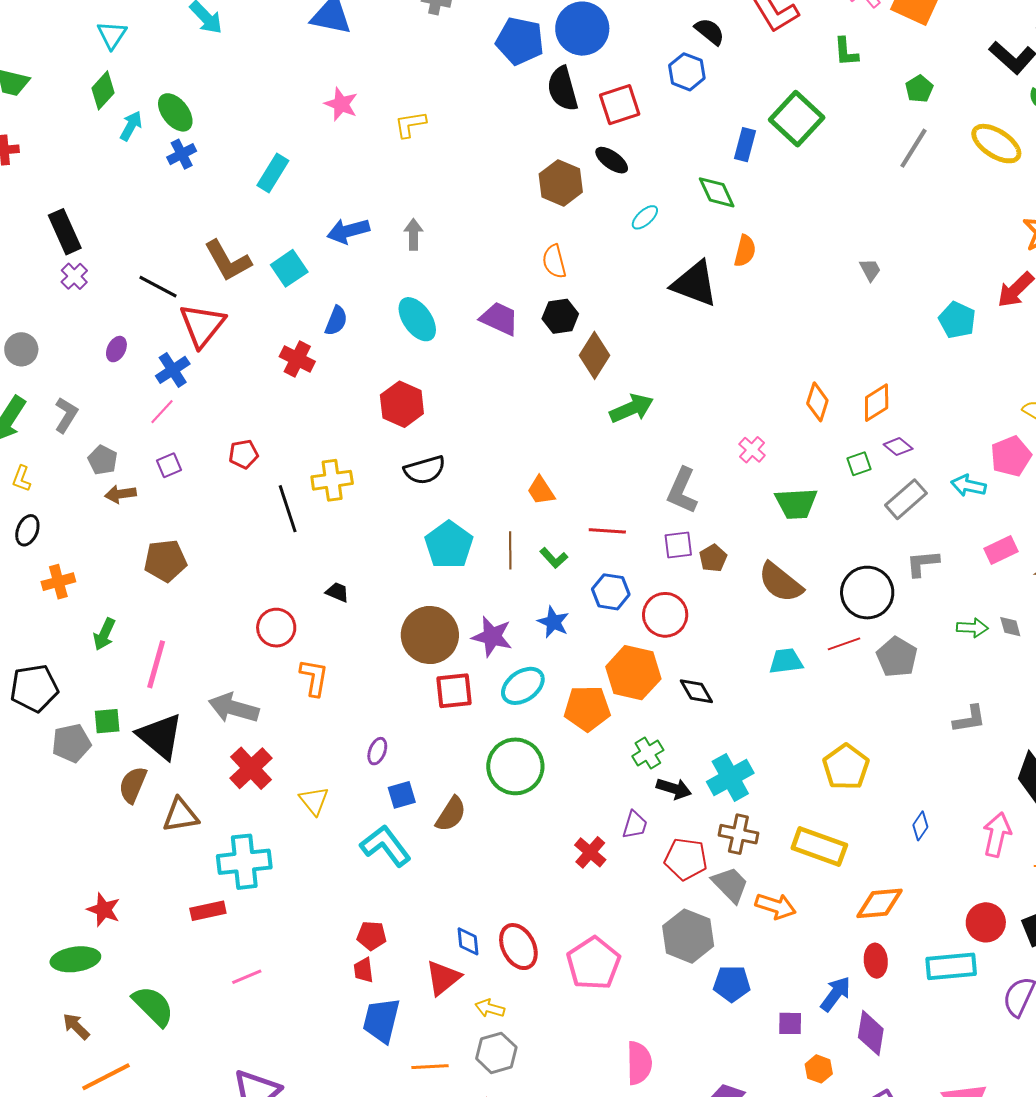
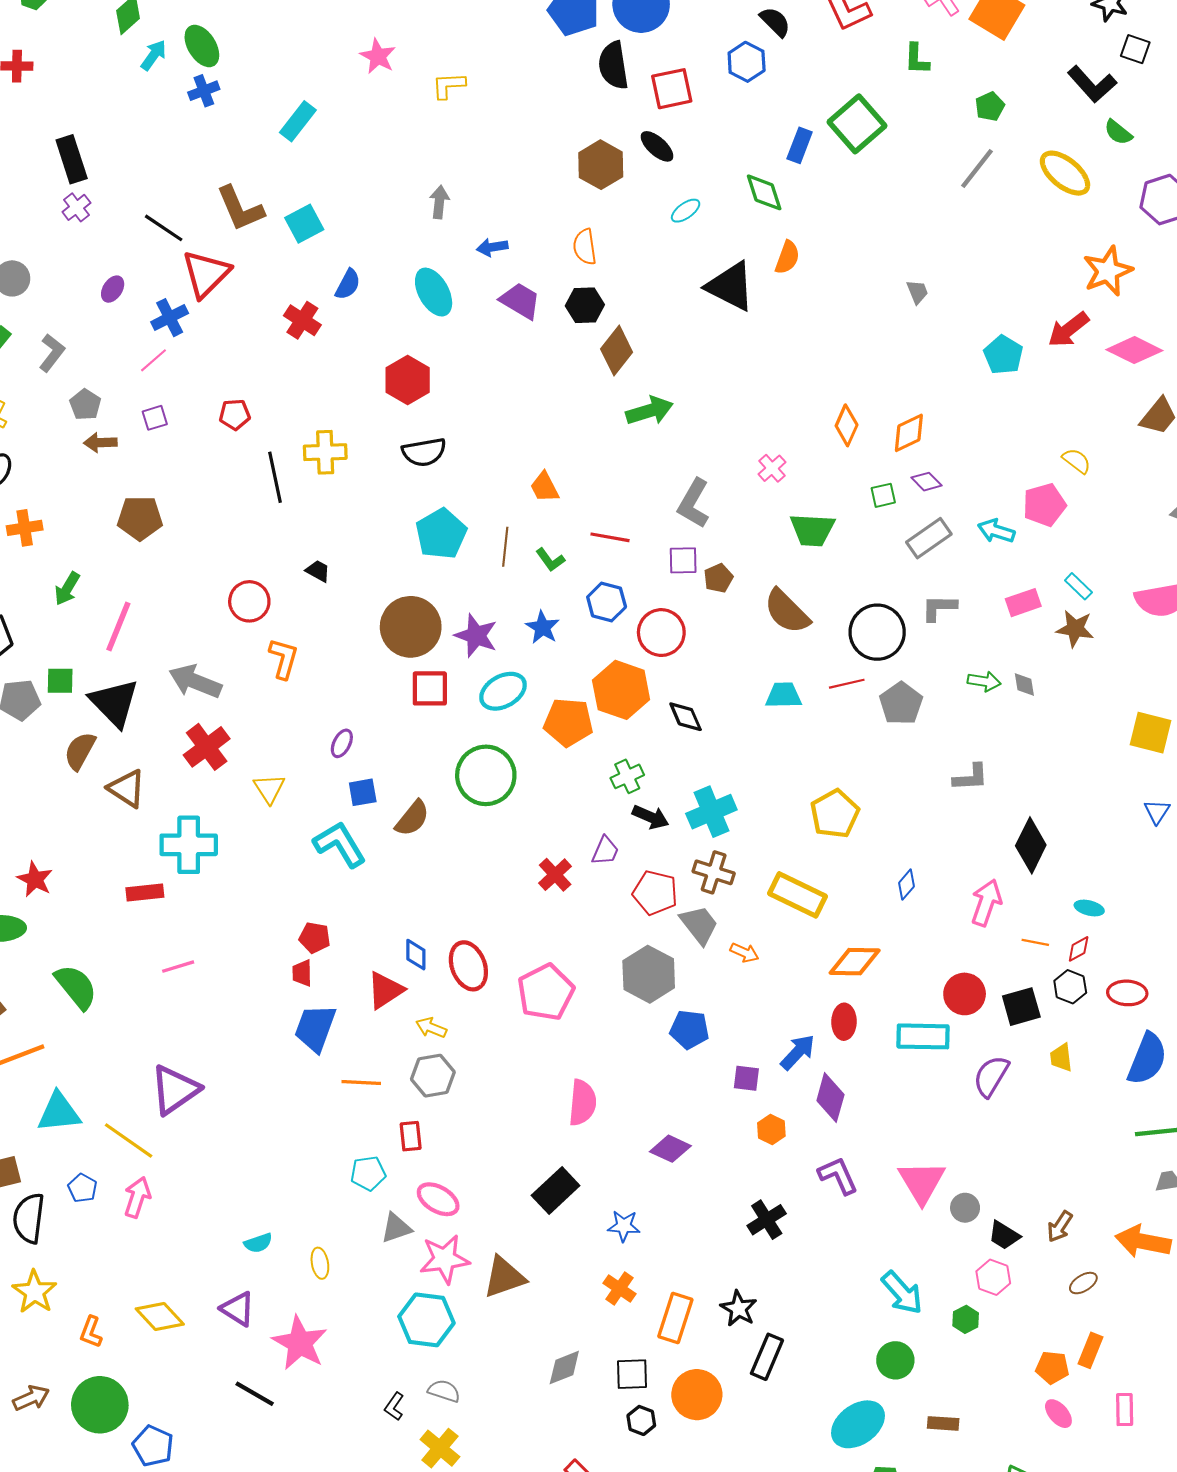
blue arrow: (348, 231) -> (492, 247), moved, size x0.7
brown triangle: (181, 815) -> (127, 788), turned 36
orange arrow: (776, 906) -> (744, 953), size x0.7

